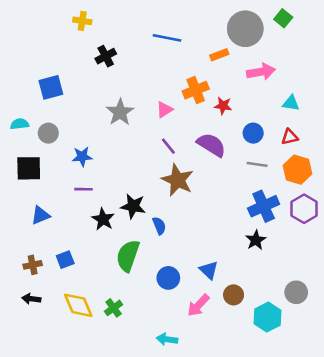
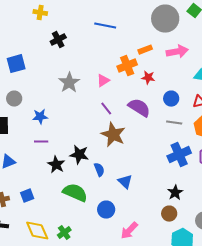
orange rectangle: (219, 55) -> (145, 50), moved
black star: (256, 240) -> (175, 193), moved
green semicircle: (128, 256) -> (75, 193), turned 95
blue triangle: (209, 270) -> (125, 182), moved
brown circle: (234, 295) -> (169, 214), moved

